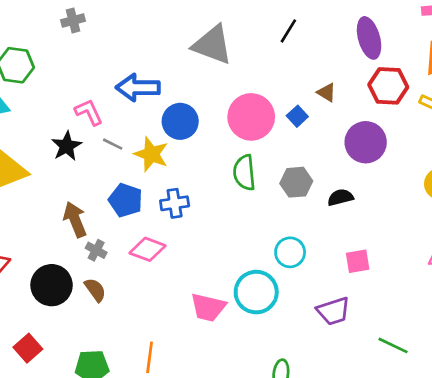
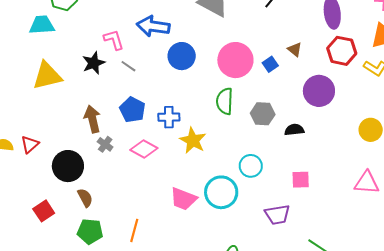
yellow star: (151, 154) -> (193, 140), moved
brown semicircle: (95, 290) -> (85, 198), moved

